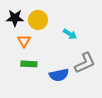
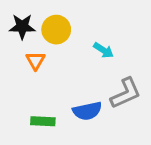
green rectangle: (29, 64) -> (43, 121), moved

